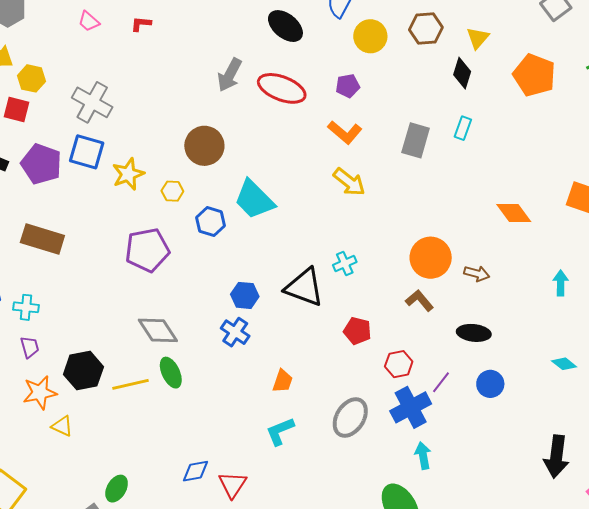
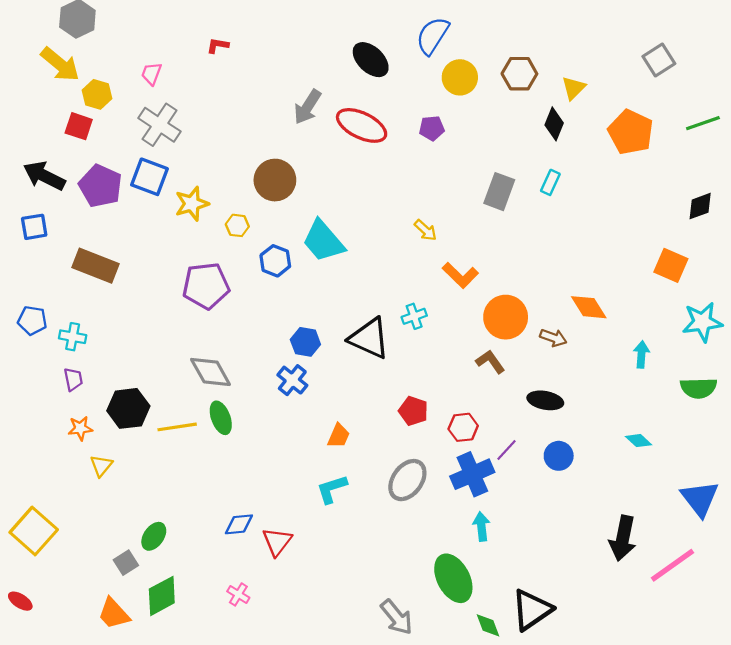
pink trapezoid: (89, 21) -> (151, 74), moved, turned 65
orange L-shape: (345, 132) -> (460, 275), moved
yellow arrow: (349, 182) -> (426, 230), size x0.7
orange diamond: (514, 213) -> (589, 307), moved
red pentagon: (357, 331) -> (413, 411), moved
orange star: (40, 393) -> (80, 428), size x0.7
yellow triangle: (62, 426) -> (101, 466), turned 40

